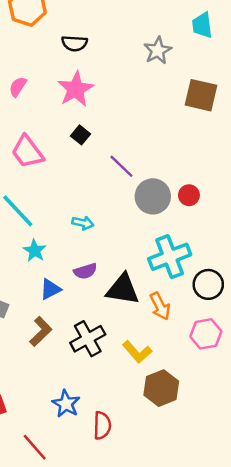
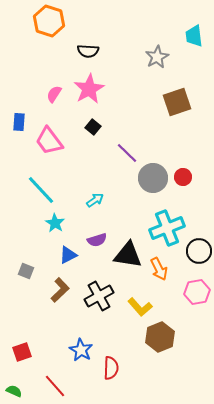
pink semicircle: (18, 87) -> (54, 94), moved
brown square: (201, 95) -> (177, 102), moved, turned -32
cyan arrow: (83, 223) -> (95, 200), turned -48

